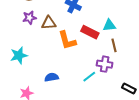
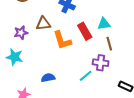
purple star: (29, 18) -> (21, 33), moved
red rectangle: (90, 32) -> (85, 31), turned 36
cyan star: (19, 55) -> (15, 57), turned 30

